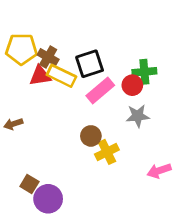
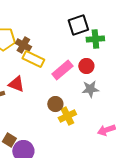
black square: (90, 64) -> (78, 25), moved
green cross: (144, 72) -> (95, 39), moved
red triangle: (40, 76) -> (16, 84), moved, turned 30

